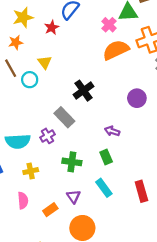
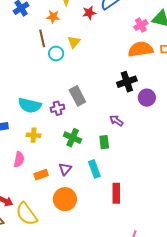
black cross: (84, 91) -> (127, 82), moved
red rectangle: (141, 191) -> (116, 193), moved

